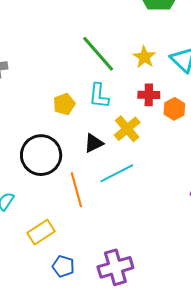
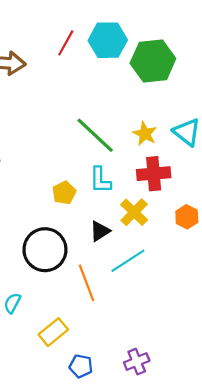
red cross: (149, 95) -> (154, 174), size x1.4
orange hexagon: (174, 109) -> (187, 217), moved
purple cross: (115, 267) -> (137, 362), size x0.7

